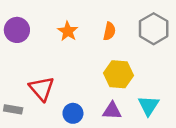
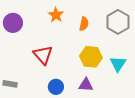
orange star: (68, 31) -> (56, 15), moved
red triangle: (42, 89) -> (43, 55), moved
cyan triangle: (148, 106) -> (118, 64), moved

